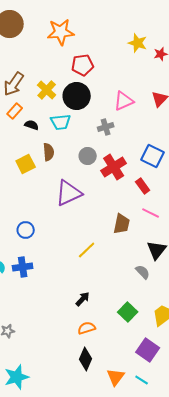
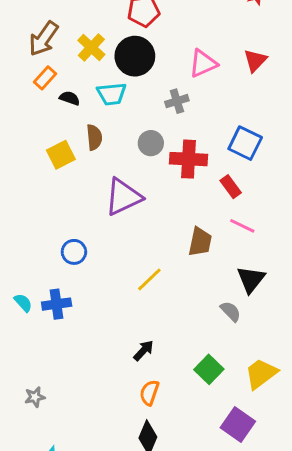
red cross: (114, 167) -> (189, 159), turned 35
blue circle: (26, 230) -> (74, 252), moved
orange semicircle: (87, 328) -> (149, 393), turned -54

